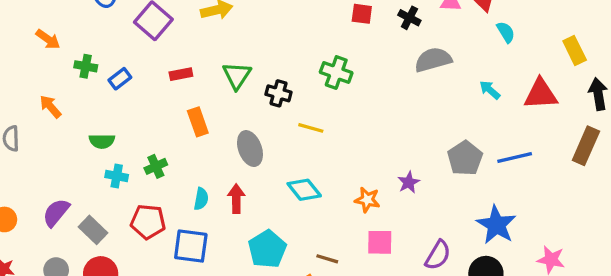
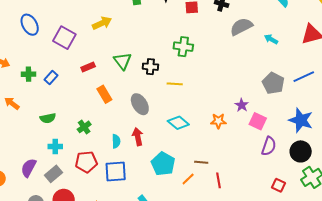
cyan arrow: (490, 90) -> (271, 39), moved
cyan cross: (117, 176) -> (55, 146), moved
gray rectangle: (93, 230) -> (53, 174), turned -72
pink square: (380, 242) -> (258, 121), moved, turned 36

